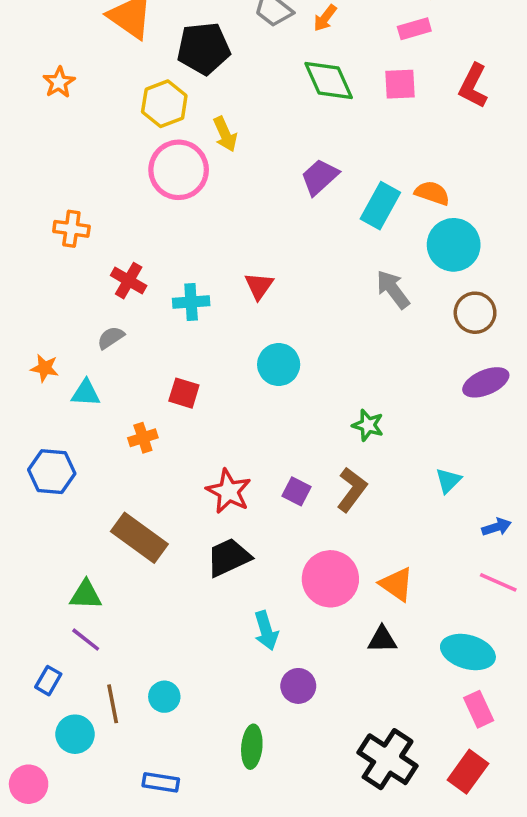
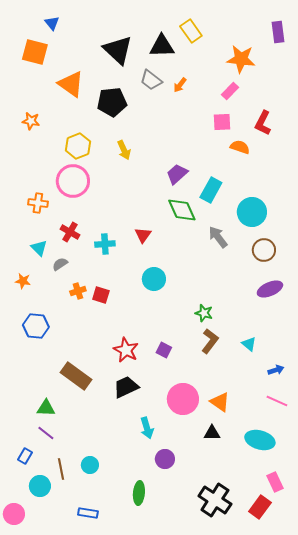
pink rectangle: (414, 29) -> (230, 91), turned -30
green diamond: (329, 81) -> (182, 210), moved
orange star: (59, 82) -> (31, 121), turned -30
yellow hexagon: (164, 104) -> (78, 146), moved
pink circle: (179, 170) -> (73, 181), moved
orange semicircle: (432, 193) -> (240, 147), moved
cyan triangle: (86, 393) -> (39, 248), moved, turned 42
orange cross: (143, 438) -> (78, 291), moved
blue hexagon: (52, 472) -> (36, 326), moved
cyan triangle: (448, 481) -> (249, 344), turned -35
brown L-shape: (352, 490) -> (210, 341), moved
pink rectangle: (479, 709) -> (275, 482), moved

